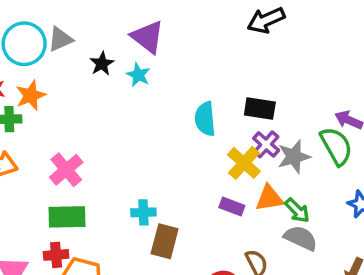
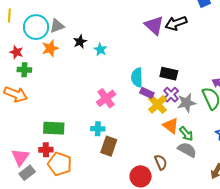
purple triangle: (148, 37) -> (154, 25), moved
orange star: (31, 95) -> (50, 48), moved
pink cross: (66, 170) -> (106, 98), moved
orange triangle: (269, 198) -> (171, 126), turned 42
purple rectangle: (232, 206) -> (147, 93), moved

